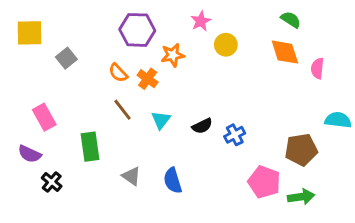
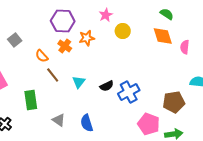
orange semicircle: (118, 73) -> (42, 56), moved
orange cross: (148, 79) -> (65, 46), moved
blue cross: (235, 135) -> (129, 92), size x1.5

